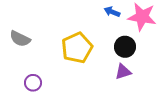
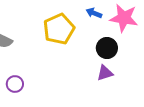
yellow pentagon: (77, 48) -> (59, 29), moved

